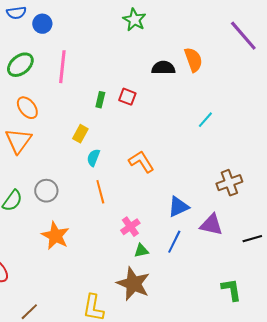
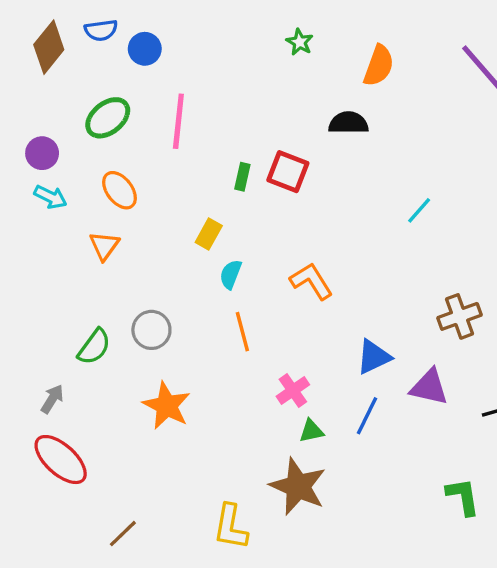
green star: (134, 20) -> (300, 42), size x0.7
orange semicircle: (193, 60) -> (379, 66), moved, turned 40
red square: (127, 97) -> (288, 172), size x1.4
orange triangle: (18, 141) -> (104, 246), size x0.7

